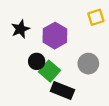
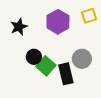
purple hexagon: (55, 36) -> (58, 22), moved
black rectangle: (62, 90) -> (66, 74), moved, turned 55

